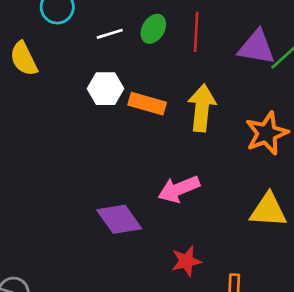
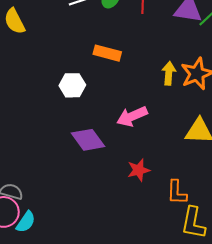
white hexagon: (106, 89) -> (72, 85), moved
yellow arrow: (202, 108) -> (169, 73), moved, size x0.7

